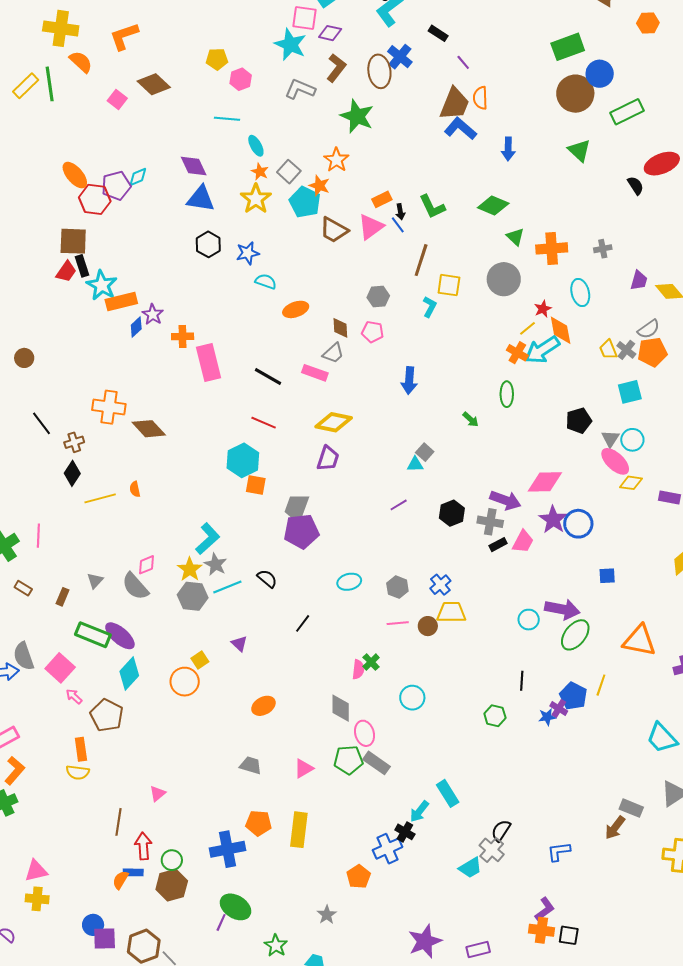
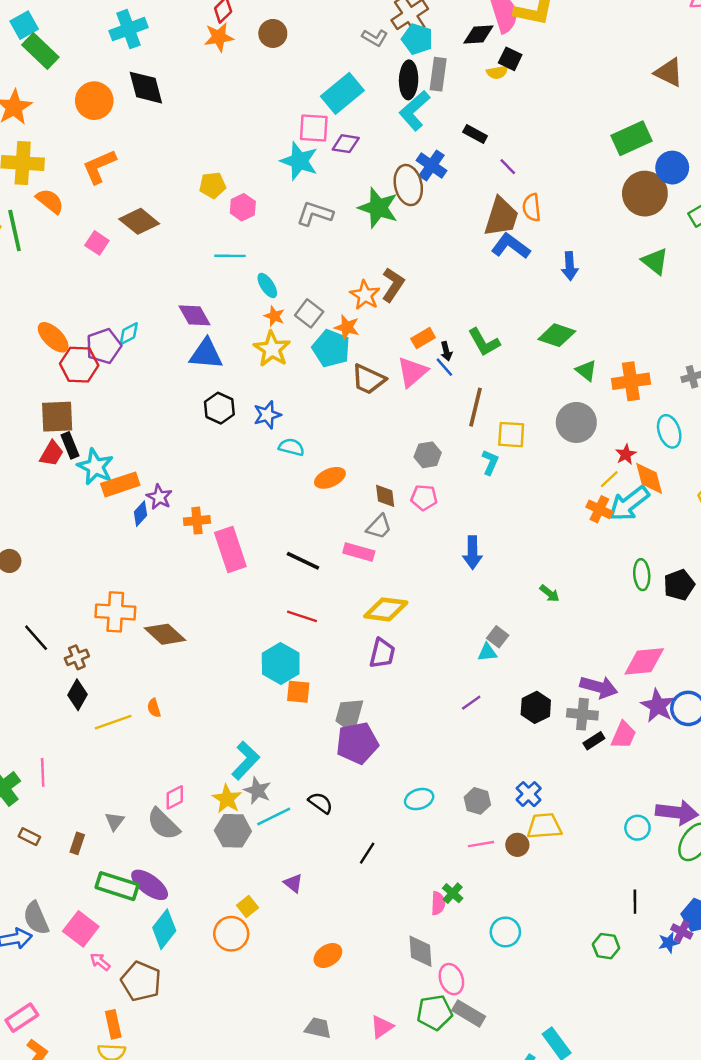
brown L-shape: (336, 68) -> (393, 285), moved
green star: (357, 116) -> (378, 208), moved
green ellipse: (507, 394) -> (642, 575), moved

